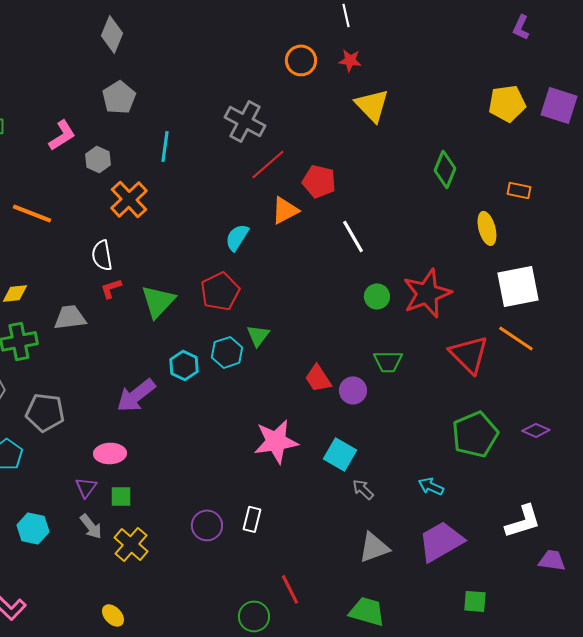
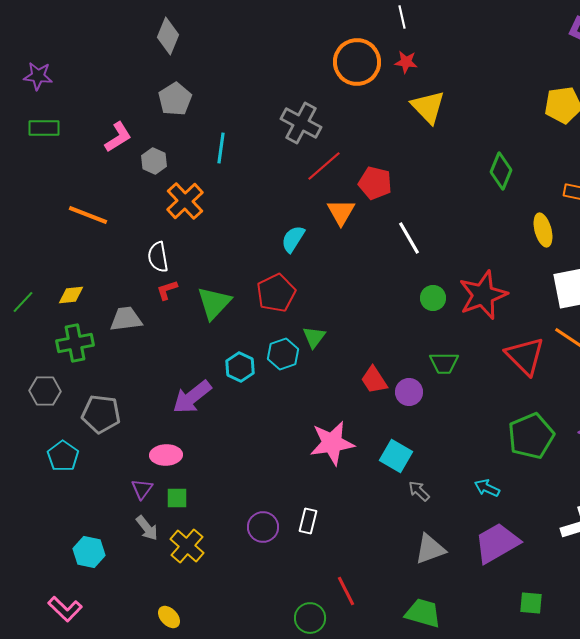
orange circle: (301, 60) -> (357, 62), size x1.5
orange triangle: (285, 210) -> (341, 212), turned -32
cyan hexagon: (33, 528) -> (89, 552), moved

